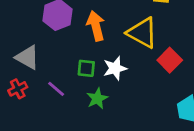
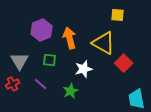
gray triangle: (27, 57) -> (20, 61), turned 30
green square: (86, 68) -> (50, 60), moved

